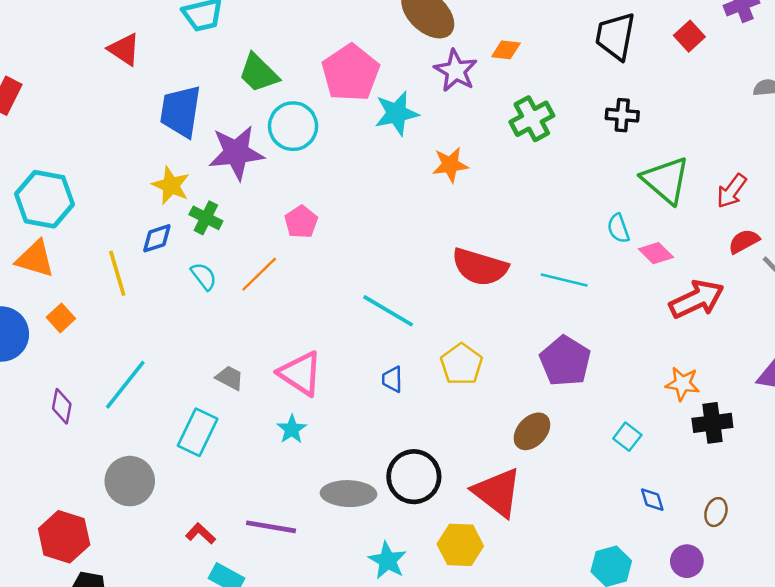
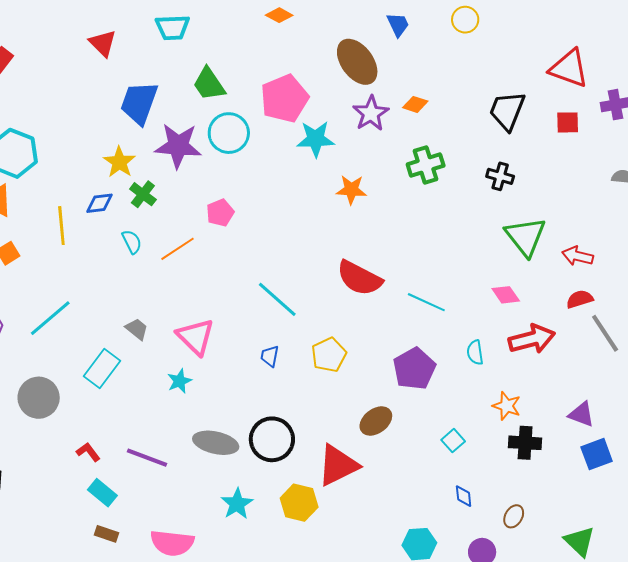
red square: (689, 36) -> (568, 122), turned 30
red arrow: (732, 191) -> (578, 256), turned 56
cyan semicircle: (618, 228) -> (475, 352), moved
red triangle: (497, 492) -> (338, 465), turned 45

